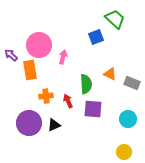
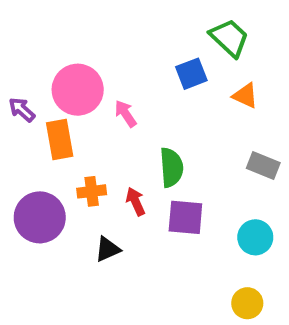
pink arrow: (63, 57) -> (126, 114), turned -48
orange triangle: (110, 74) -> (245, 96), moved
purple circle: (29, 123) -> (40, 217), moved

